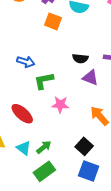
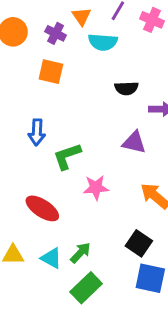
orange square: (53, 21) -> (51, 72), moved
black semicircle: (80, 58) -> (126, 88), moved
blue arrow: (26, 62) -> (37, 132), turned 84

